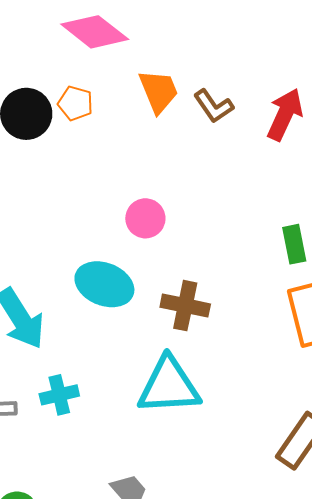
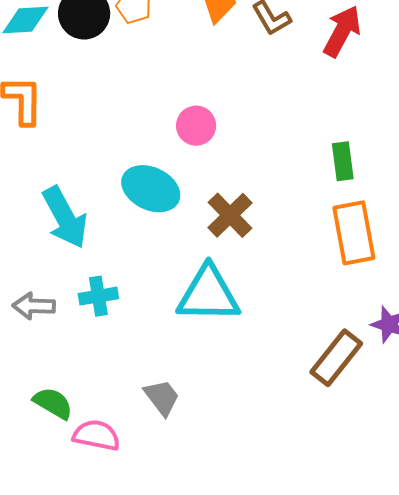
brown cross: (185, 306) -> (230, 215), turned 30

